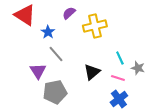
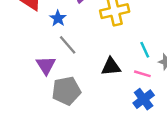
black triangle: (92, 72) -> (111, 67), turned 36

